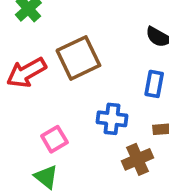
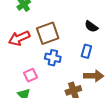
blue cross: (112, 119) -> (53, 58), moved

